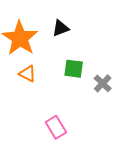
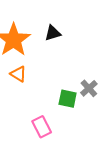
green square: (74, 69) -> (68, 99), moved

